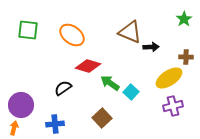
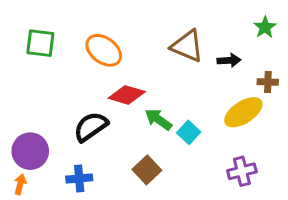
black arrow: (151, 47) -> (229, 60), moved
black semicircle: (63, 88) -> (91, 127), size x1.4
purple cross: (173, 106) -> (242, 171), moved

